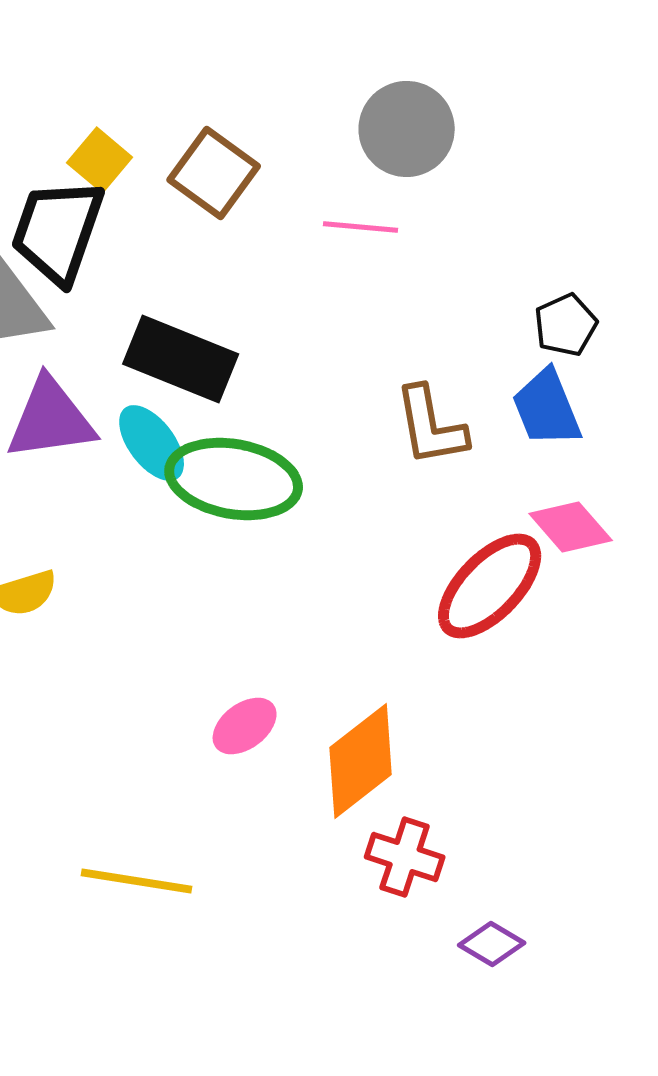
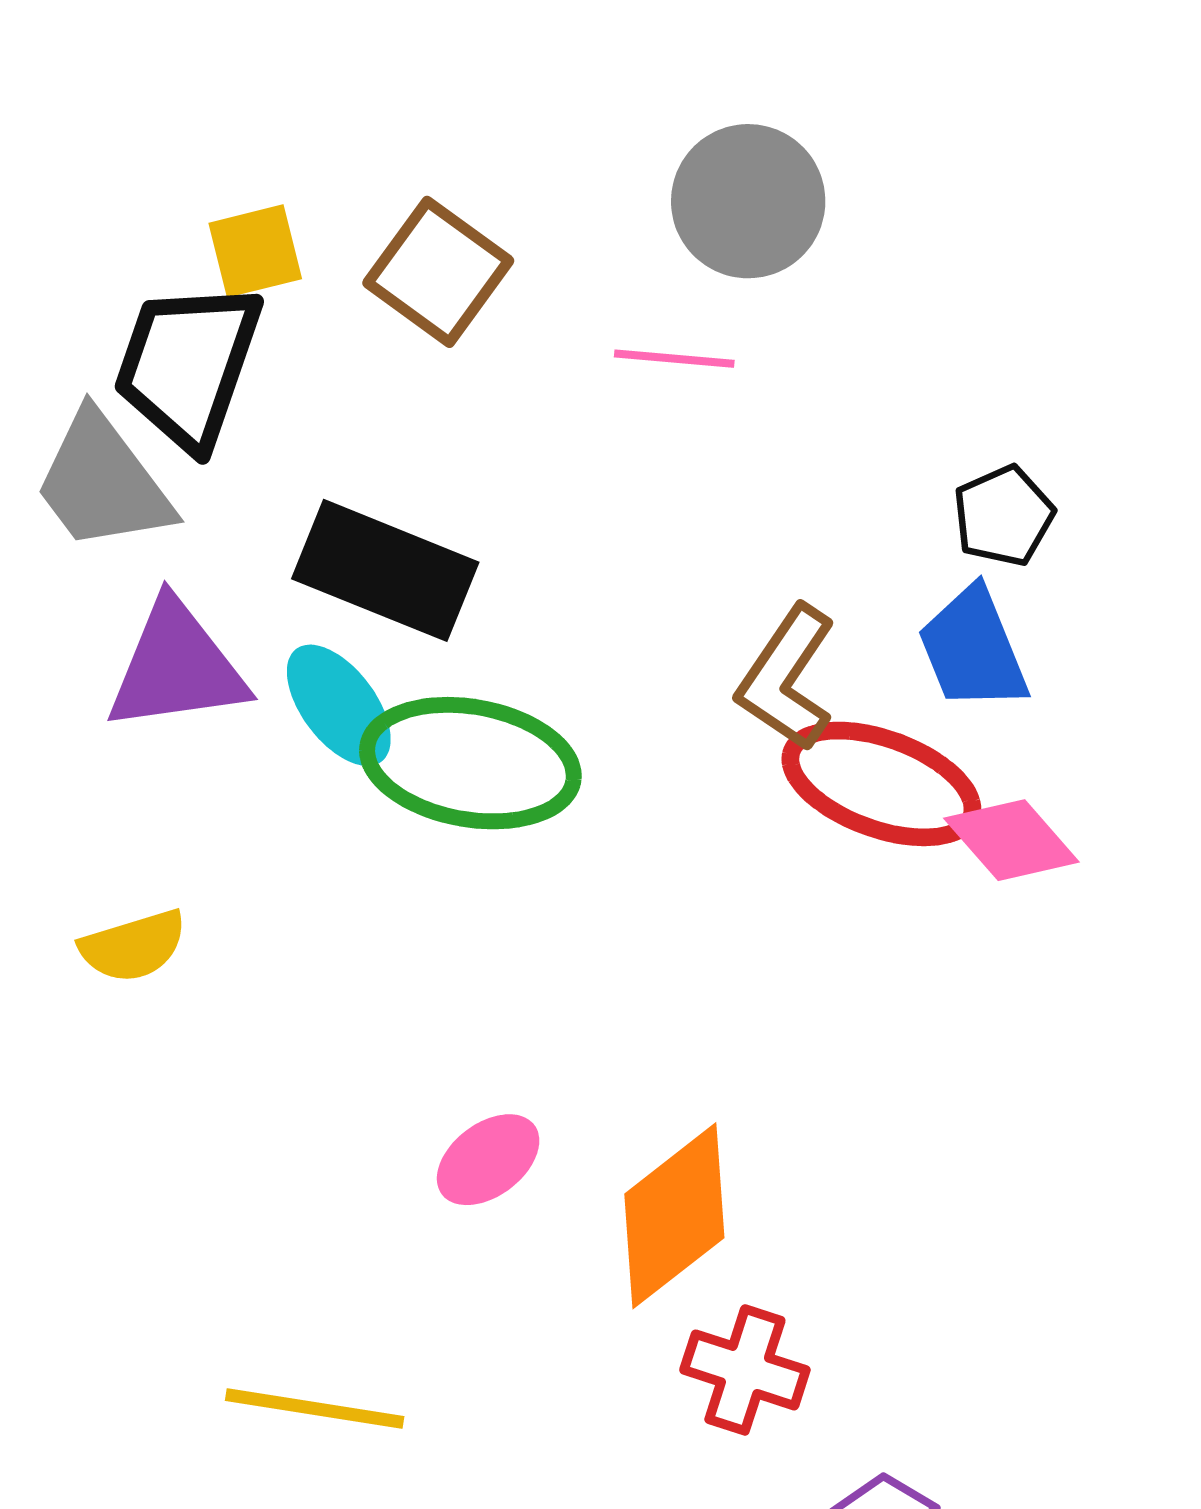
yellow square: (100, 160) -> (255, 251), turned 36
brown L-shape: (431, 426) -> (787, 678), turned 44
red ellipse: (490, 586) -> (881, 784), moved, turned 66

